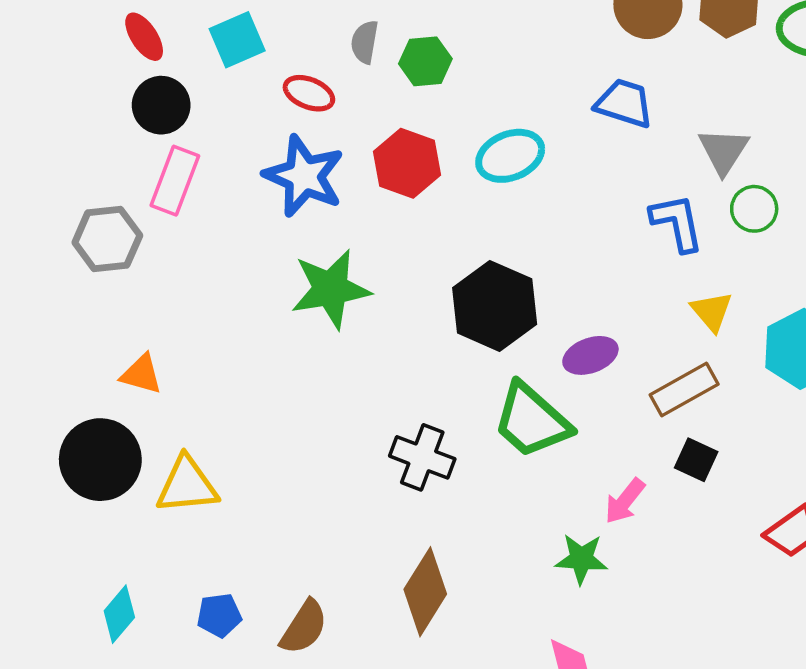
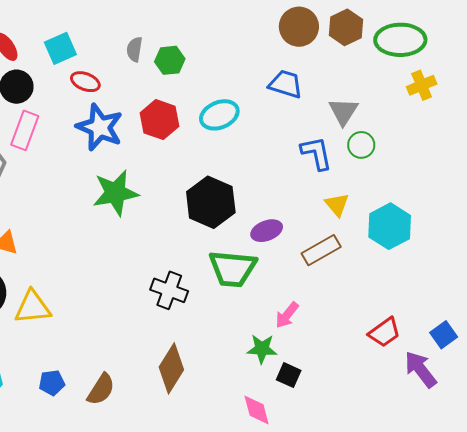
red ellipse: (309, 93) -> (85, 82), moved
green trapezoid: (532, 421) -> (233, 269), turned -36
black square: (696, 460) -> (289, 375), moved

